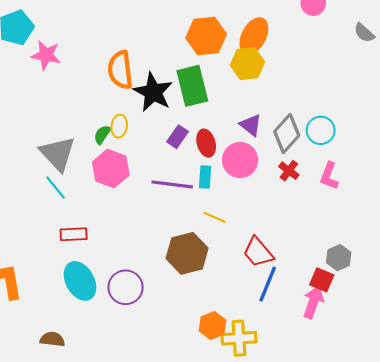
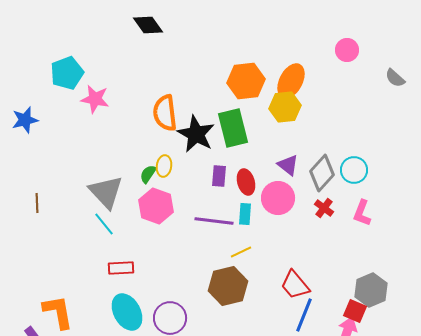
purple rectangle: (178, 137) -> (219, 176), turned -30
yellow line: (215, 217) -> (241, 252), moved, turned -50
gray hexagon: (339, 258) -> (371, 290), size x1.4

